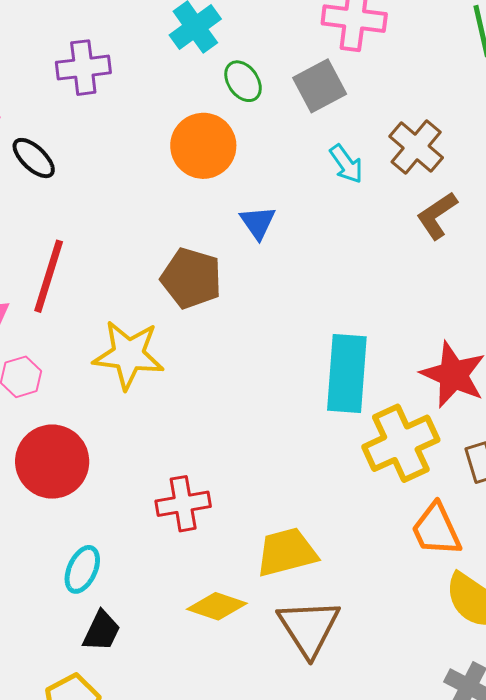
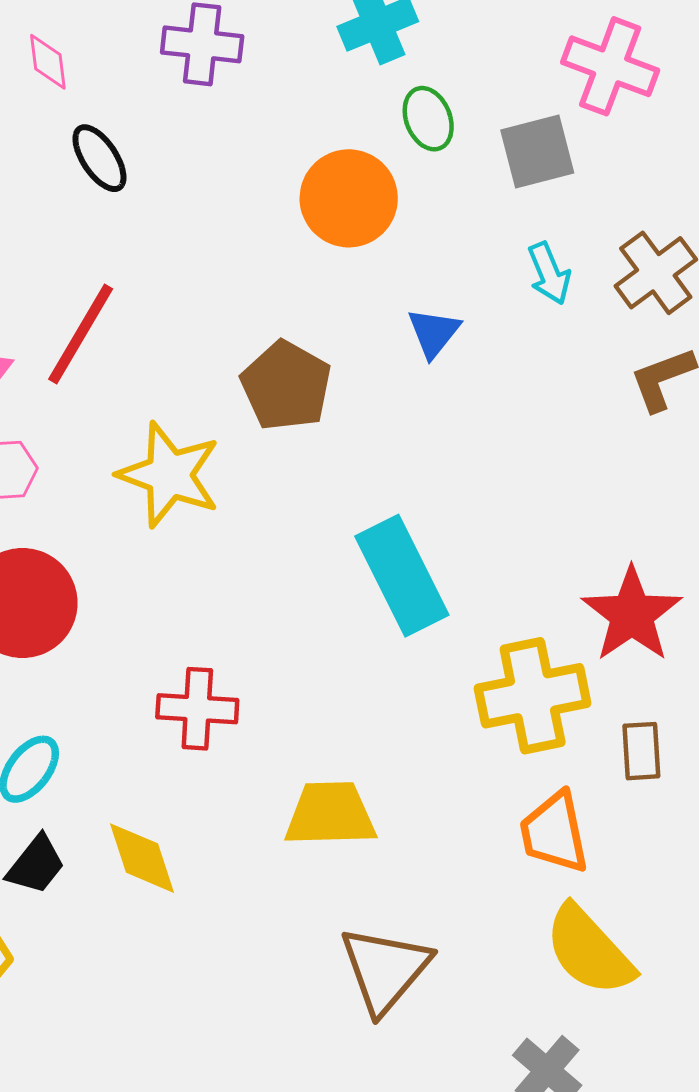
blue triangle: (258, 222) -> (434, 333), moved
cyan rectangle: (347, 374) -> (402, 576), moved, turned -44
yellow diamond: (217, 606) -> (142, 858), moved, turned 40
brown triangle: (309, 628) -> (385, 969), moved

